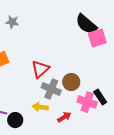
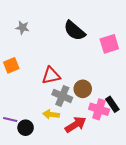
black semicircle: (86, 24) -> (75, 31), moved
red triangle: (40, 69) -> (51, 76), turned 30
red arrow: (64, 117) -> (76, 125), size x1.5

